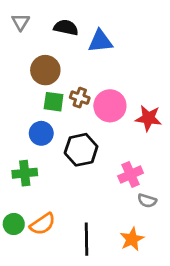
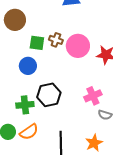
brown circle: (45, 70) -> (15, 20), moved
black hexagon: (81, 150) -> (49, 95), moved
green cross: (25, 173) -> (25, 105), moved

